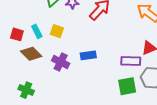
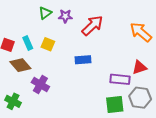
blue rectangle: (88, 55) -> (83, 60), moved
purple cross: (61, 62) -> (40, 84), moved

